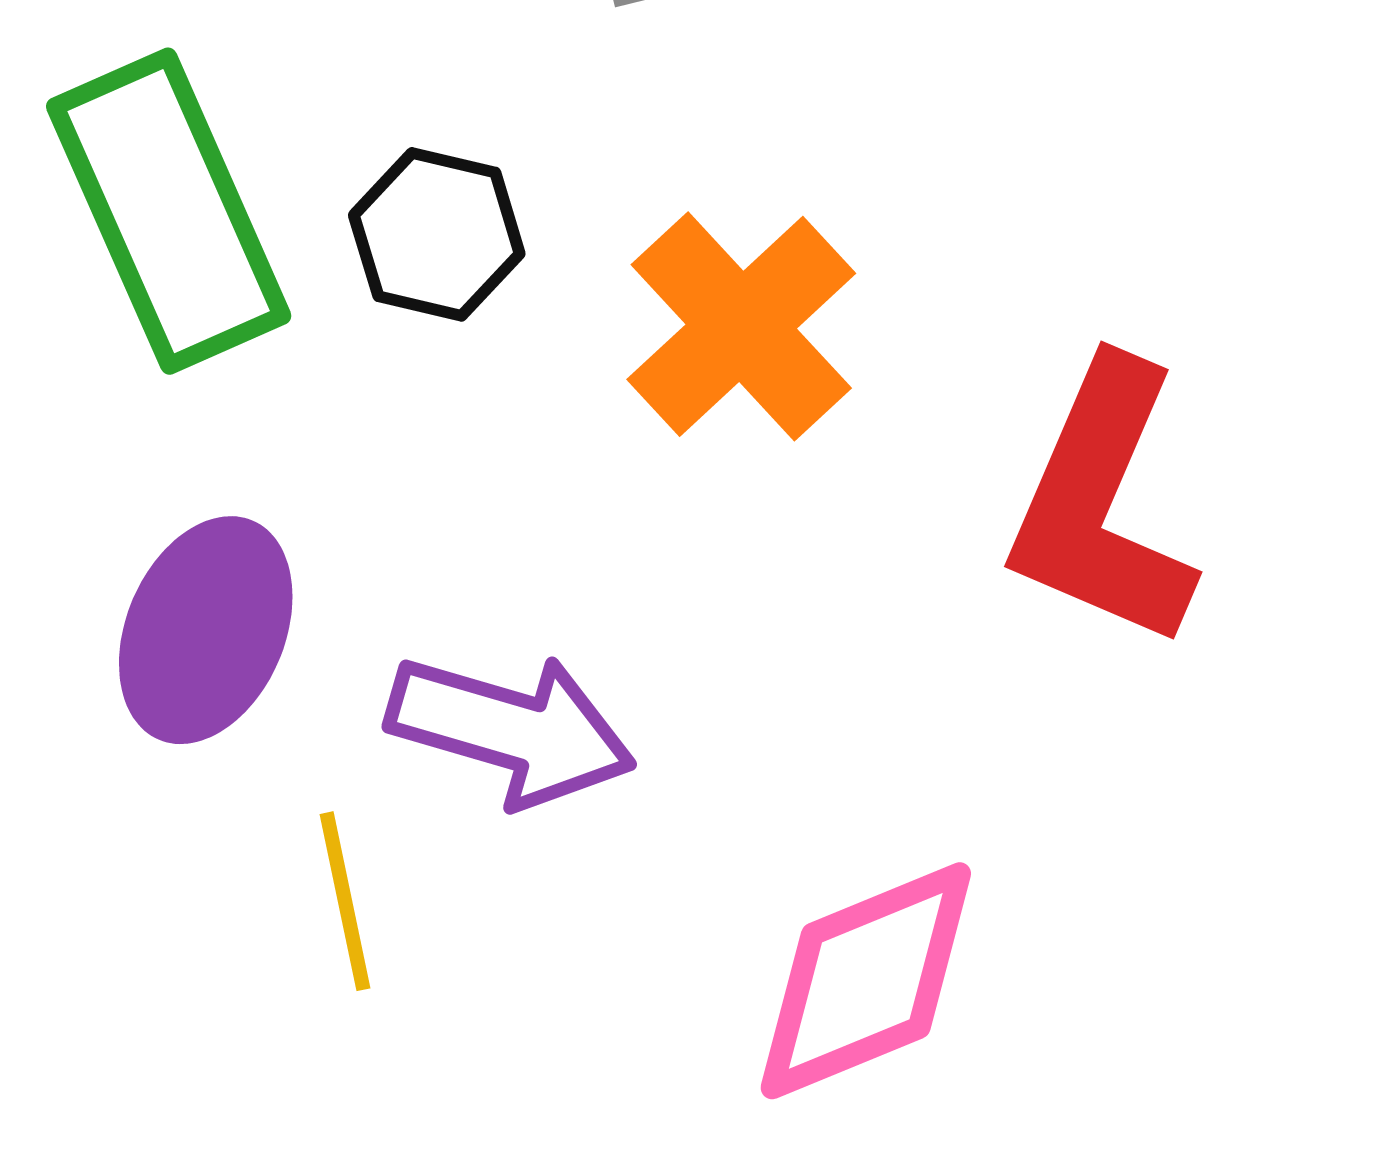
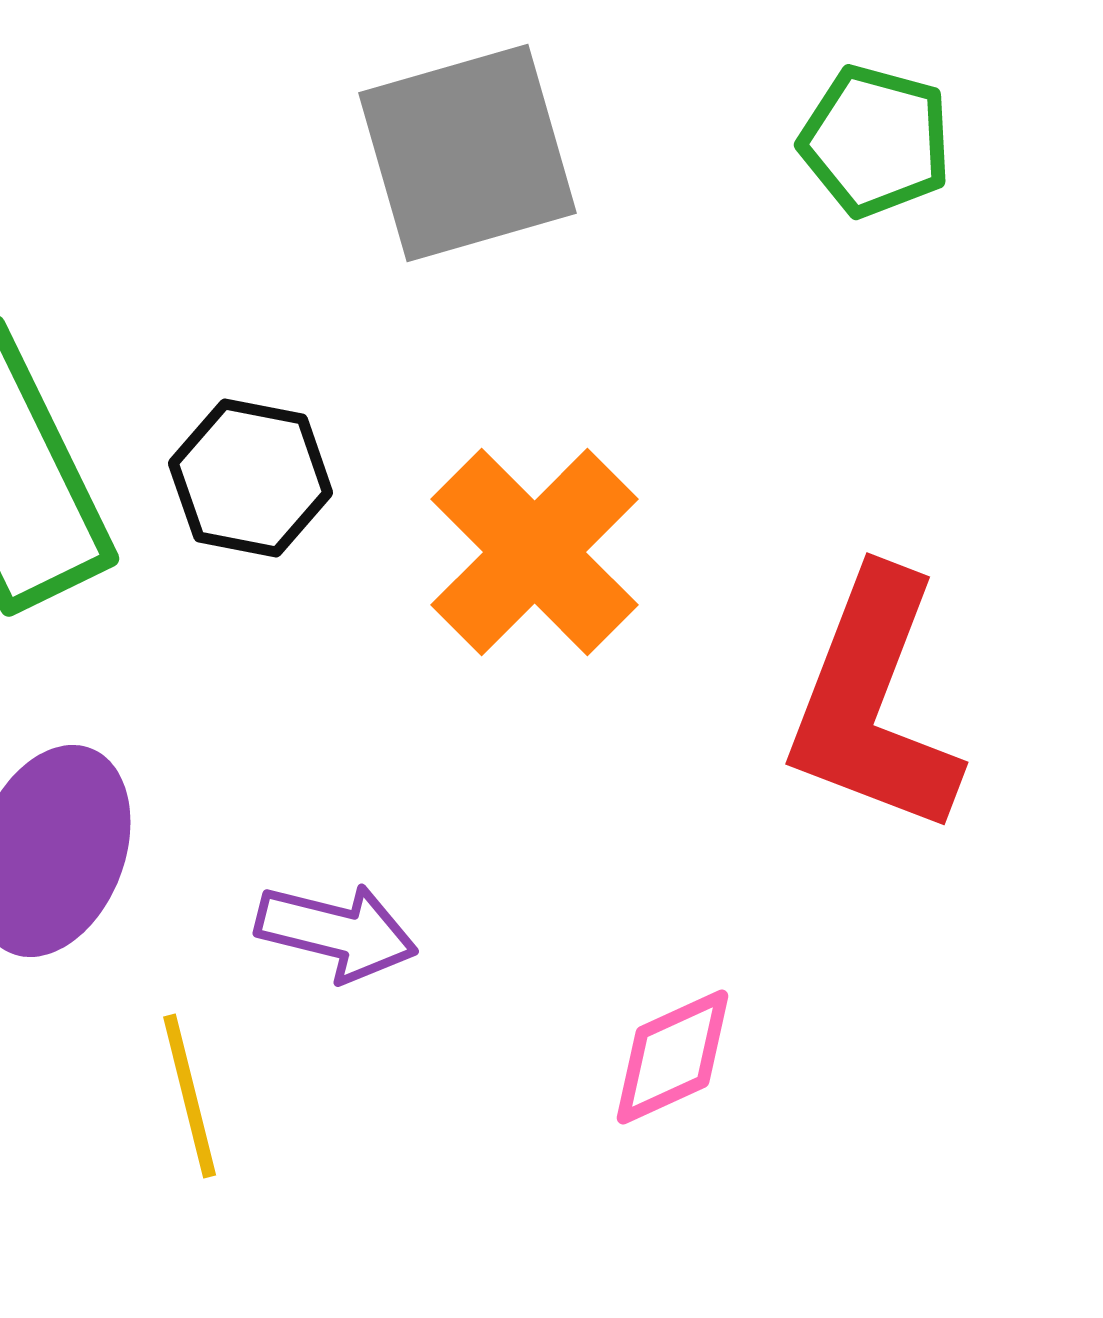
purple arrow: (511, 730) -> (337, 932), size x0.7
pink diamond: (866, 981) -> (673, 1057), moved, size x0.6

